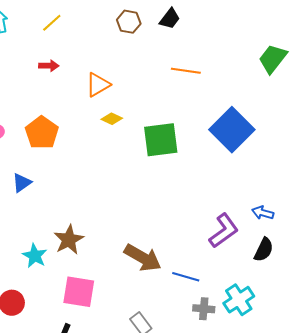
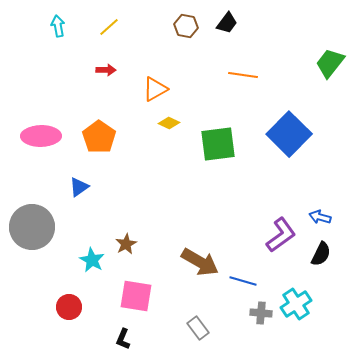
brown star: (69, 240) -> (126, 244), size x0.7

